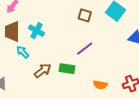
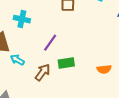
cyan cross: (36, 31) -> (22, 19), moved
purple line: (85, 49) -> (50, 43), moved

